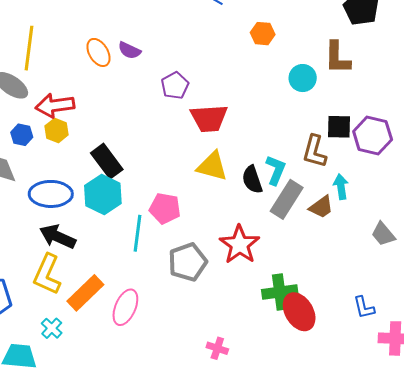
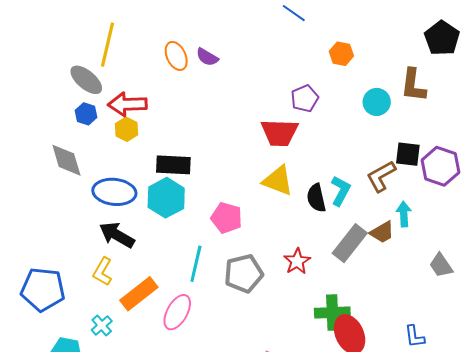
purple pentagon: (175, 85) -> (305, 98), moved
blue hexagon: (22, 135) -> (86, 114), moved
brown L-shape: (315, 151) -> (381, 176), turned 40
black rectangle: (107, 161) -> (173, 165), turned -56
gray rectangle: (287, 199) -> (350, 243), moved
cyan line: (138, 233) -> (196, 264), moved
red star: (240, 245) -> (297, 261), size x0.7
yellow L-shape: (47, 274) -> (103, 272), size x0.7

